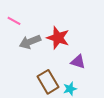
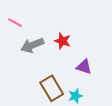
red star: (58, 38) -> (62, 41), size x0.7

